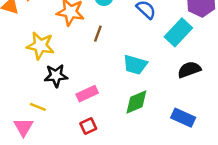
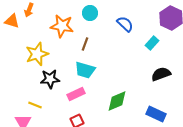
cyan rectangle: (178, 32) -> (152, 43), size x0.6
yellow star: (40, 46) -> (37, 54), turned -30
cyan trapezoid: (135, 65) -> (85, 70), moved

